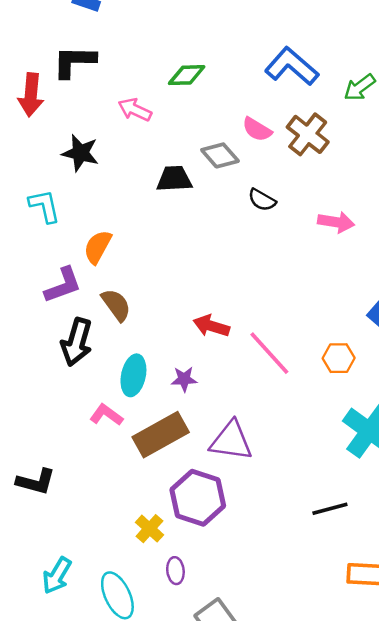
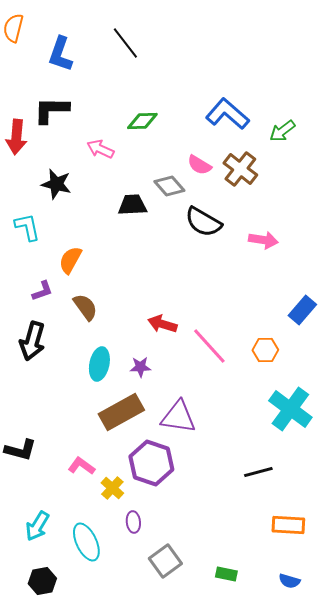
black semicircle: (262, 200) -> (203, 222), size x1.6
purple L-shape: (63, 285) -> (42, 291), size x0.7
black arrow: (77, 342) -> (32, 341), moved
pink L-shape: (106, 415) -> (81, 466), moved

